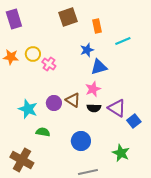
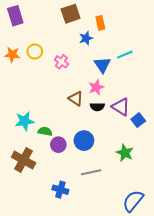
cyan line: (123, 41) -> (125, 55), moved
blue star: (87, 50) -> (86, 38), moved
pink cross: (49, 64) -> (61, 62), moved
blue triangle: (99, 67) -> (102, 65), turned -48
purple circle: (54, 103) -> (58, 145), moved
cyan star: (28, 109) -> (25, 121), moved, turned -30

